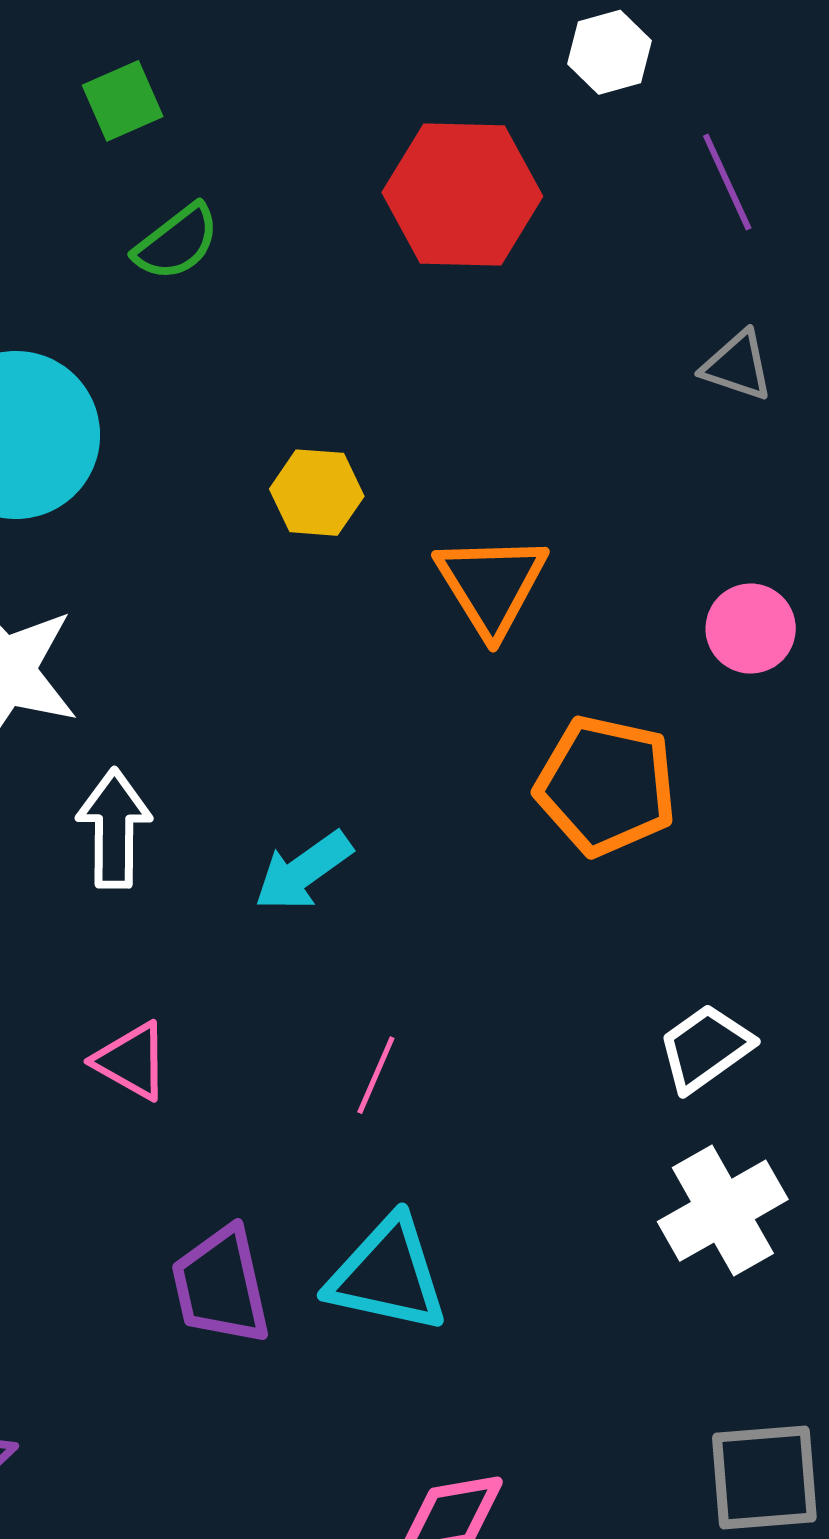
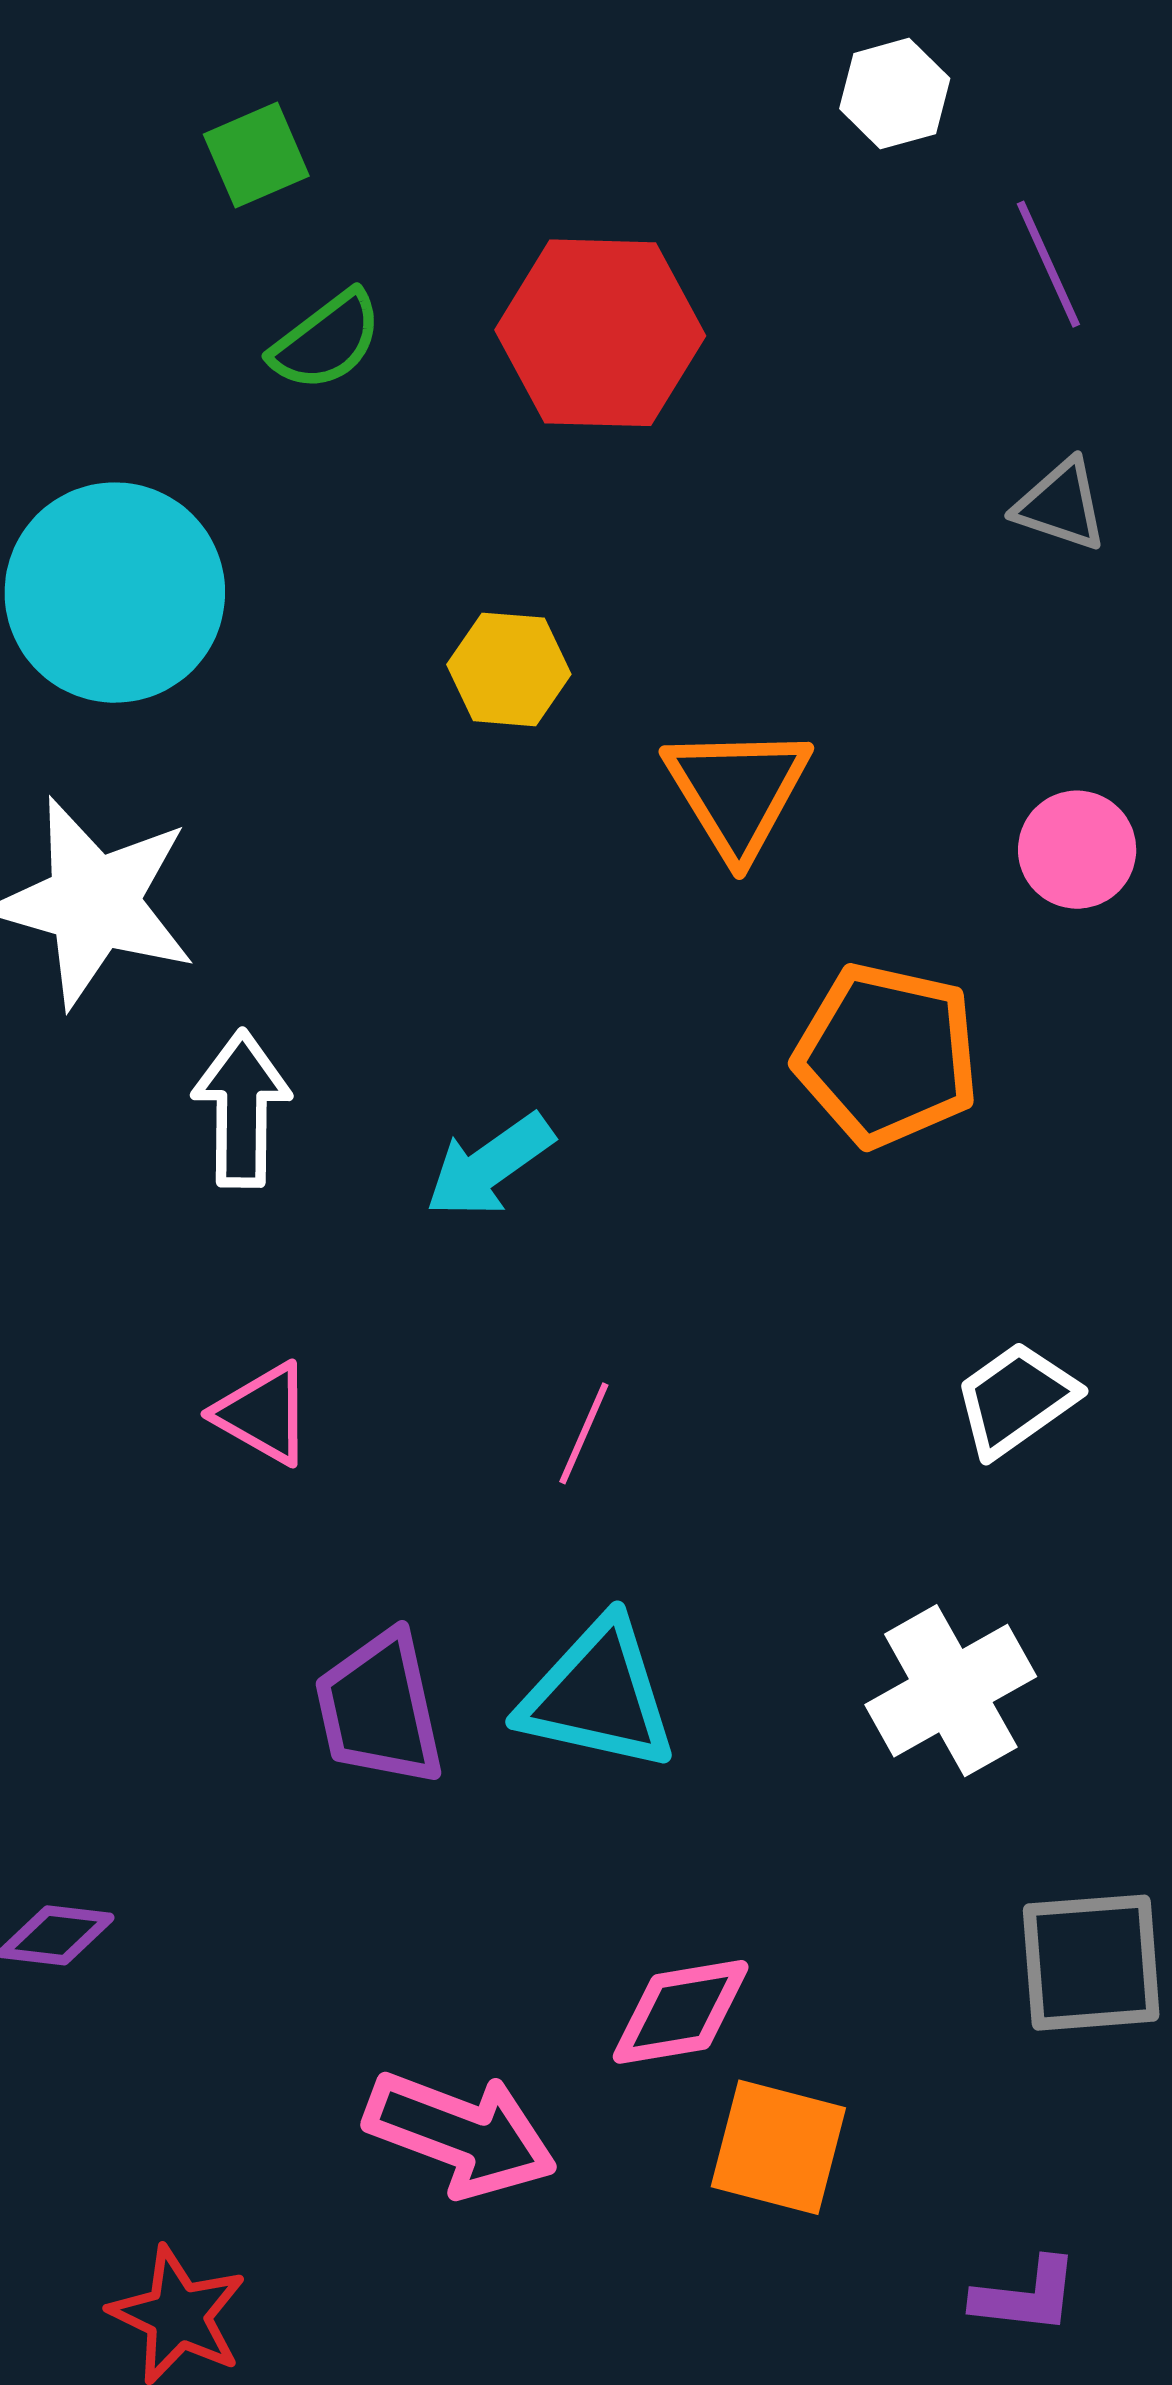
red hexagon: (462, 194) -> (600, 333), moved
white cross: (723, 1211) -> (951, 1691), moved

